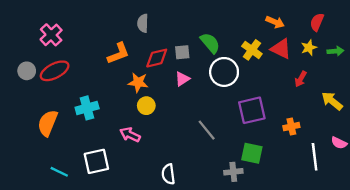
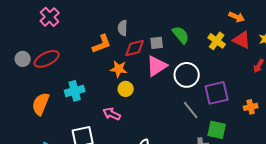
gray semicircle: (143, 23) -> (123, 28), moved
pink cross: (51, 35) -> (50, 17), moved
white circle: (224, 72) -> (187, 75), moved
pink triangle: (182, 79) -> (157, 66), size x1.6
gray line: (207, 130) -> (191, 110), moved

